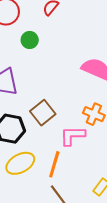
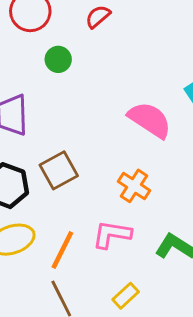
pink L-shape: (72, 136) -> (112, 234), moved

